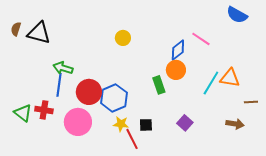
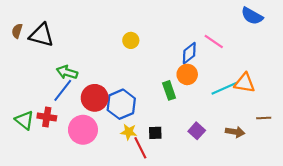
cyan line: (211, 83) -> (224, 88), turned 35
blue line: (59, 85) -> (63, 90), turned 30
brown line: (251, 102) -> (264, 118), moved
brown arrow: (235, 124) -> (235, 132), moved

